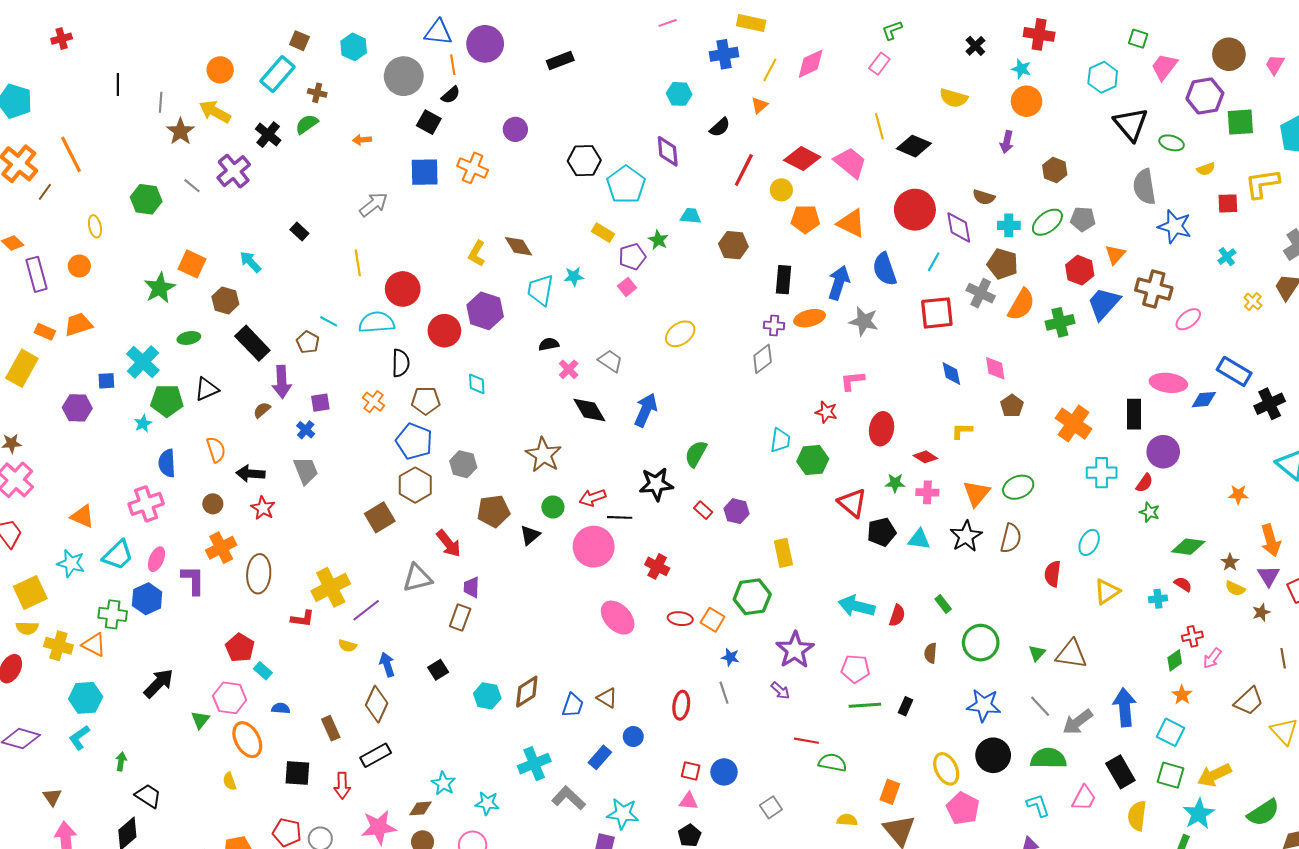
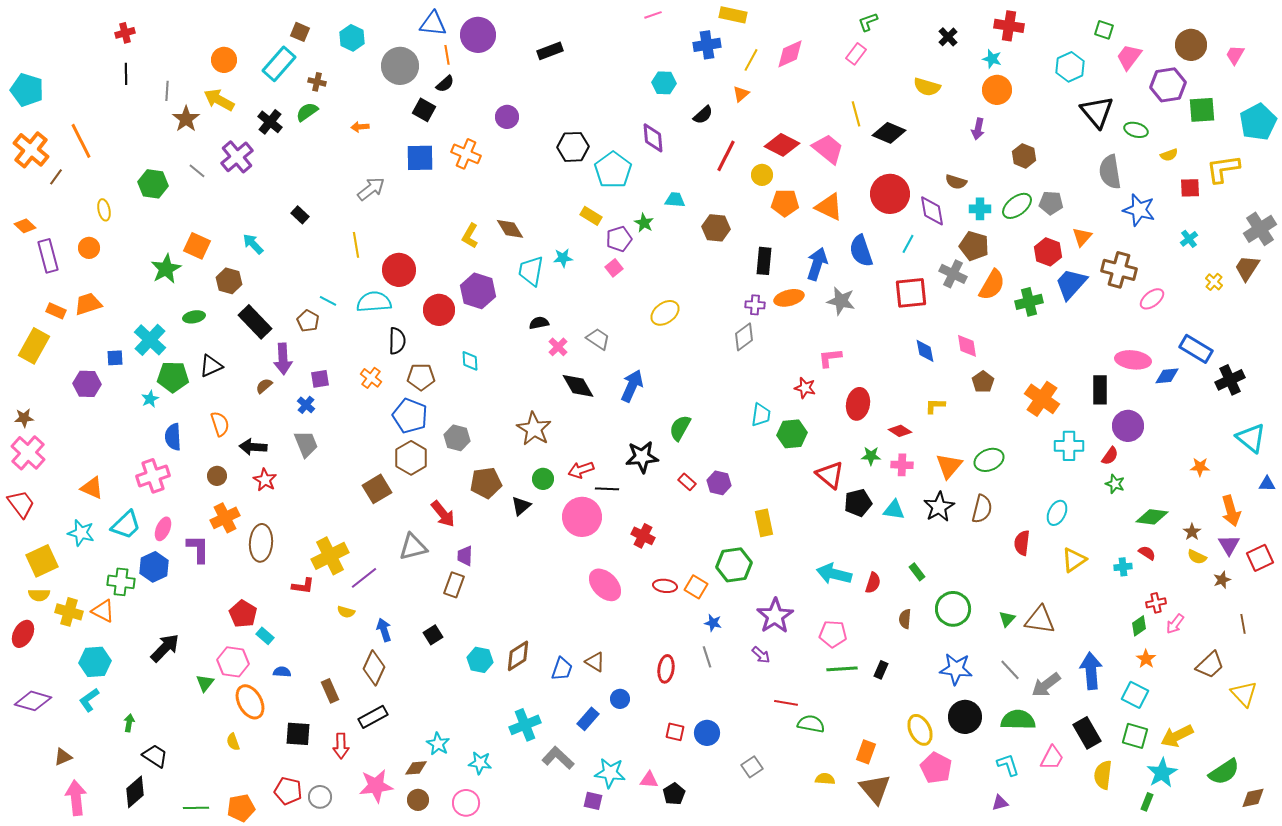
red cross: (62, 39) -> (125, 33), moved
brown triangle: (52, 797) -> (63, 757), turned 42
pink triangle: (689, 801) -> (649, 780), moved

